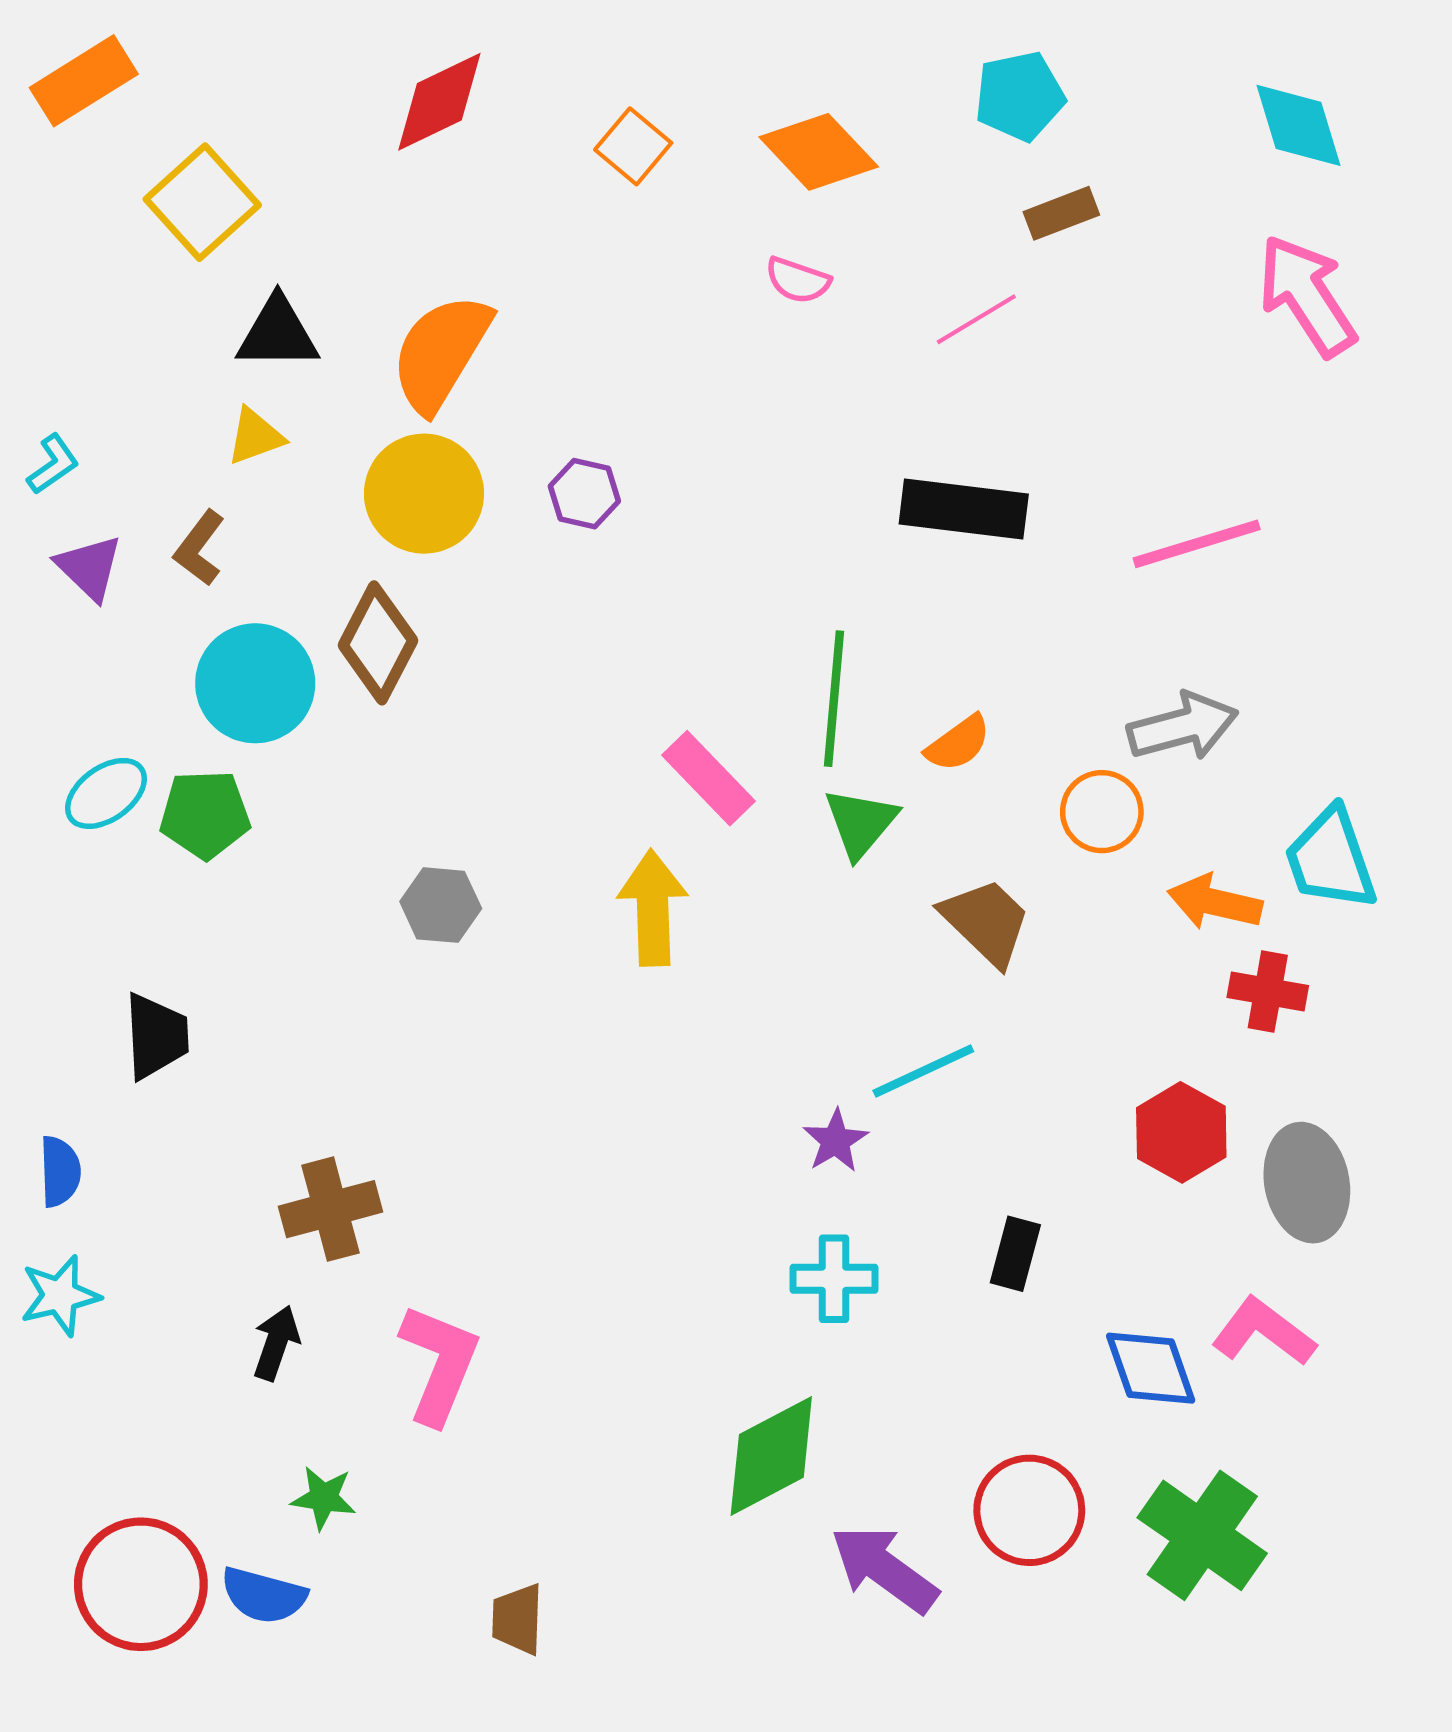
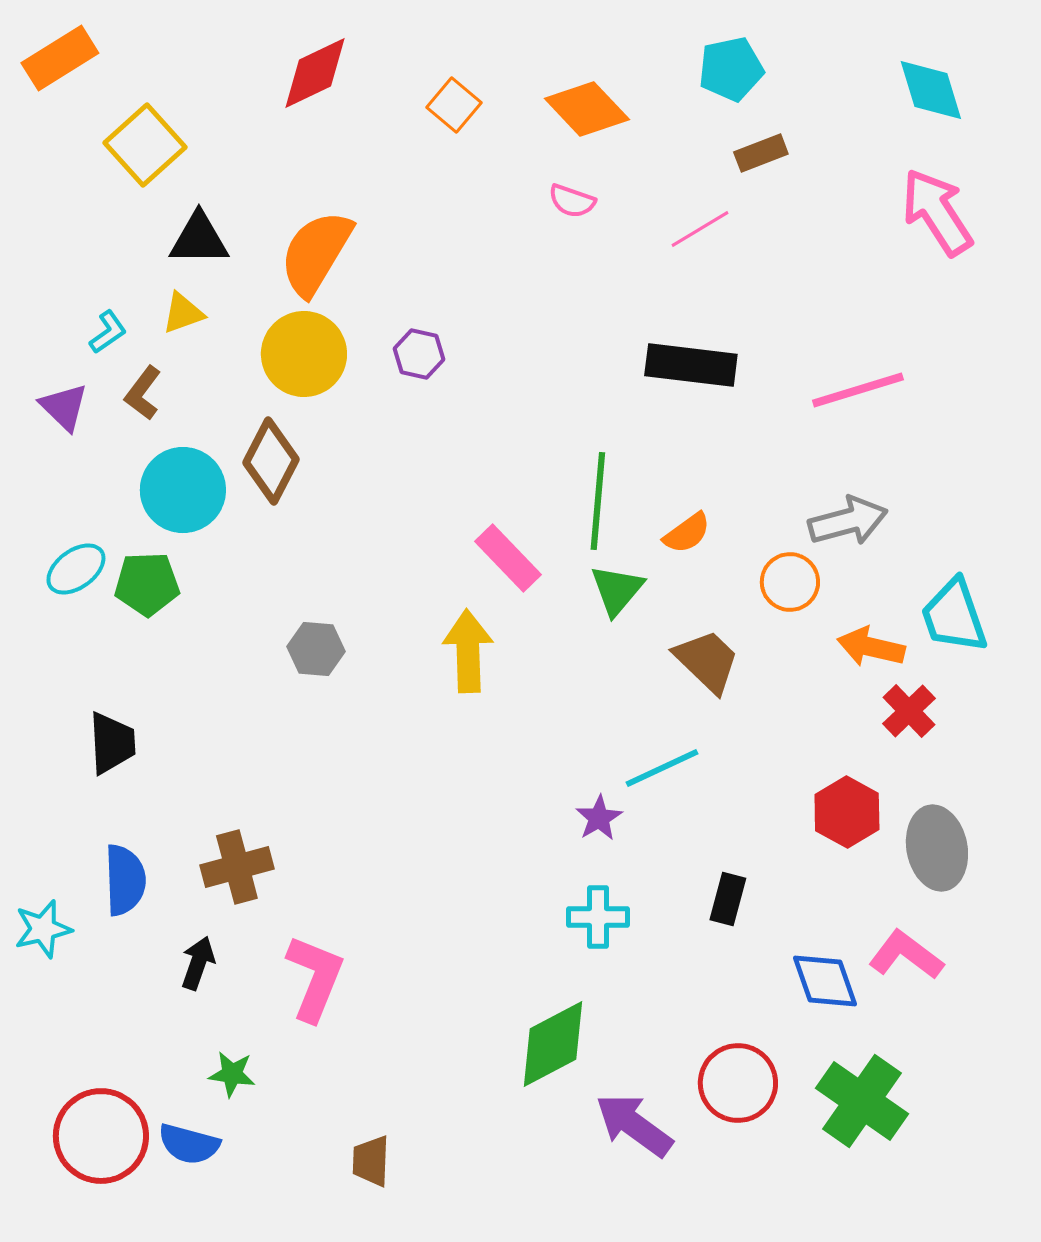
cyan L-shape: (53, 464) -> (108, 332), moved
red cross: (1268, 992) -> (909, 711), turned 36
blue semicircle: (60, 1171) -> (125, 880), moved, size x1.4

